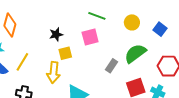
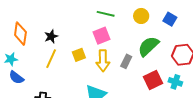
black star: (56, 34) -> (51, 36), moved
yellow line: (22, 62) -> (51, 59), moved
yellow arrow: (54, 72) -> (103, 61), moved

